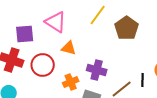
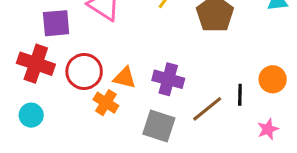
orange triangle: (69, 48) -> (125, 78), moved
orange cross: (71, 82) -> (106, 103), moved, turned -35

